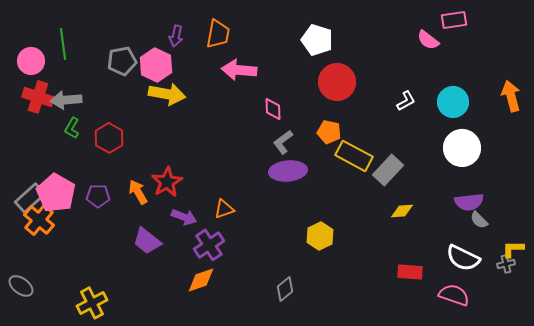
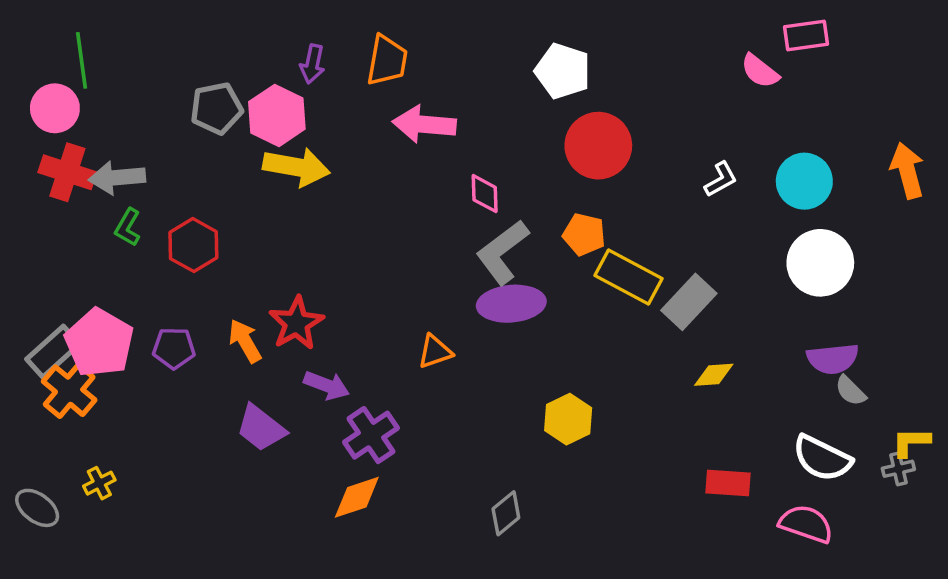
green line: (63, 44) -> (82, 60), moved
gray L-shape: (283, 142) -> (502, 252), size x1.5
orange triangle: (224, 209) -> (435, 352), moved
yellow cross: (92, 303) -> (99, 483), moved, size x0.6

